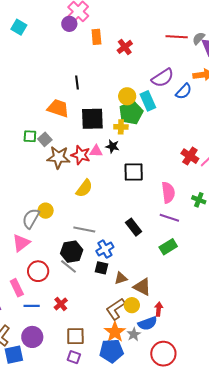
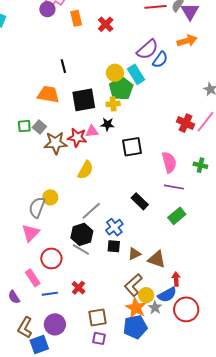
blue semicircle: (184, 91) -> (160, 60), moved
gray line: (84, 229) -> (91, 211), turned -45
yellow circle: (132, 305) -> (146, 295), moved
red circle: (163, 354) -> (186, 309), moved

